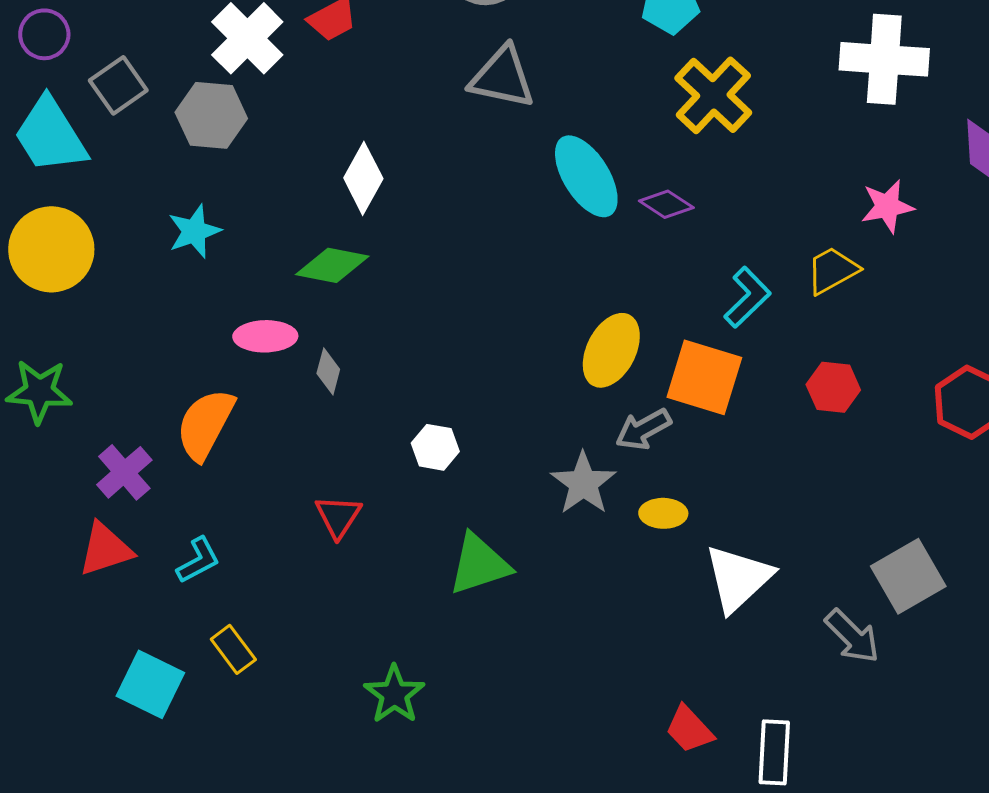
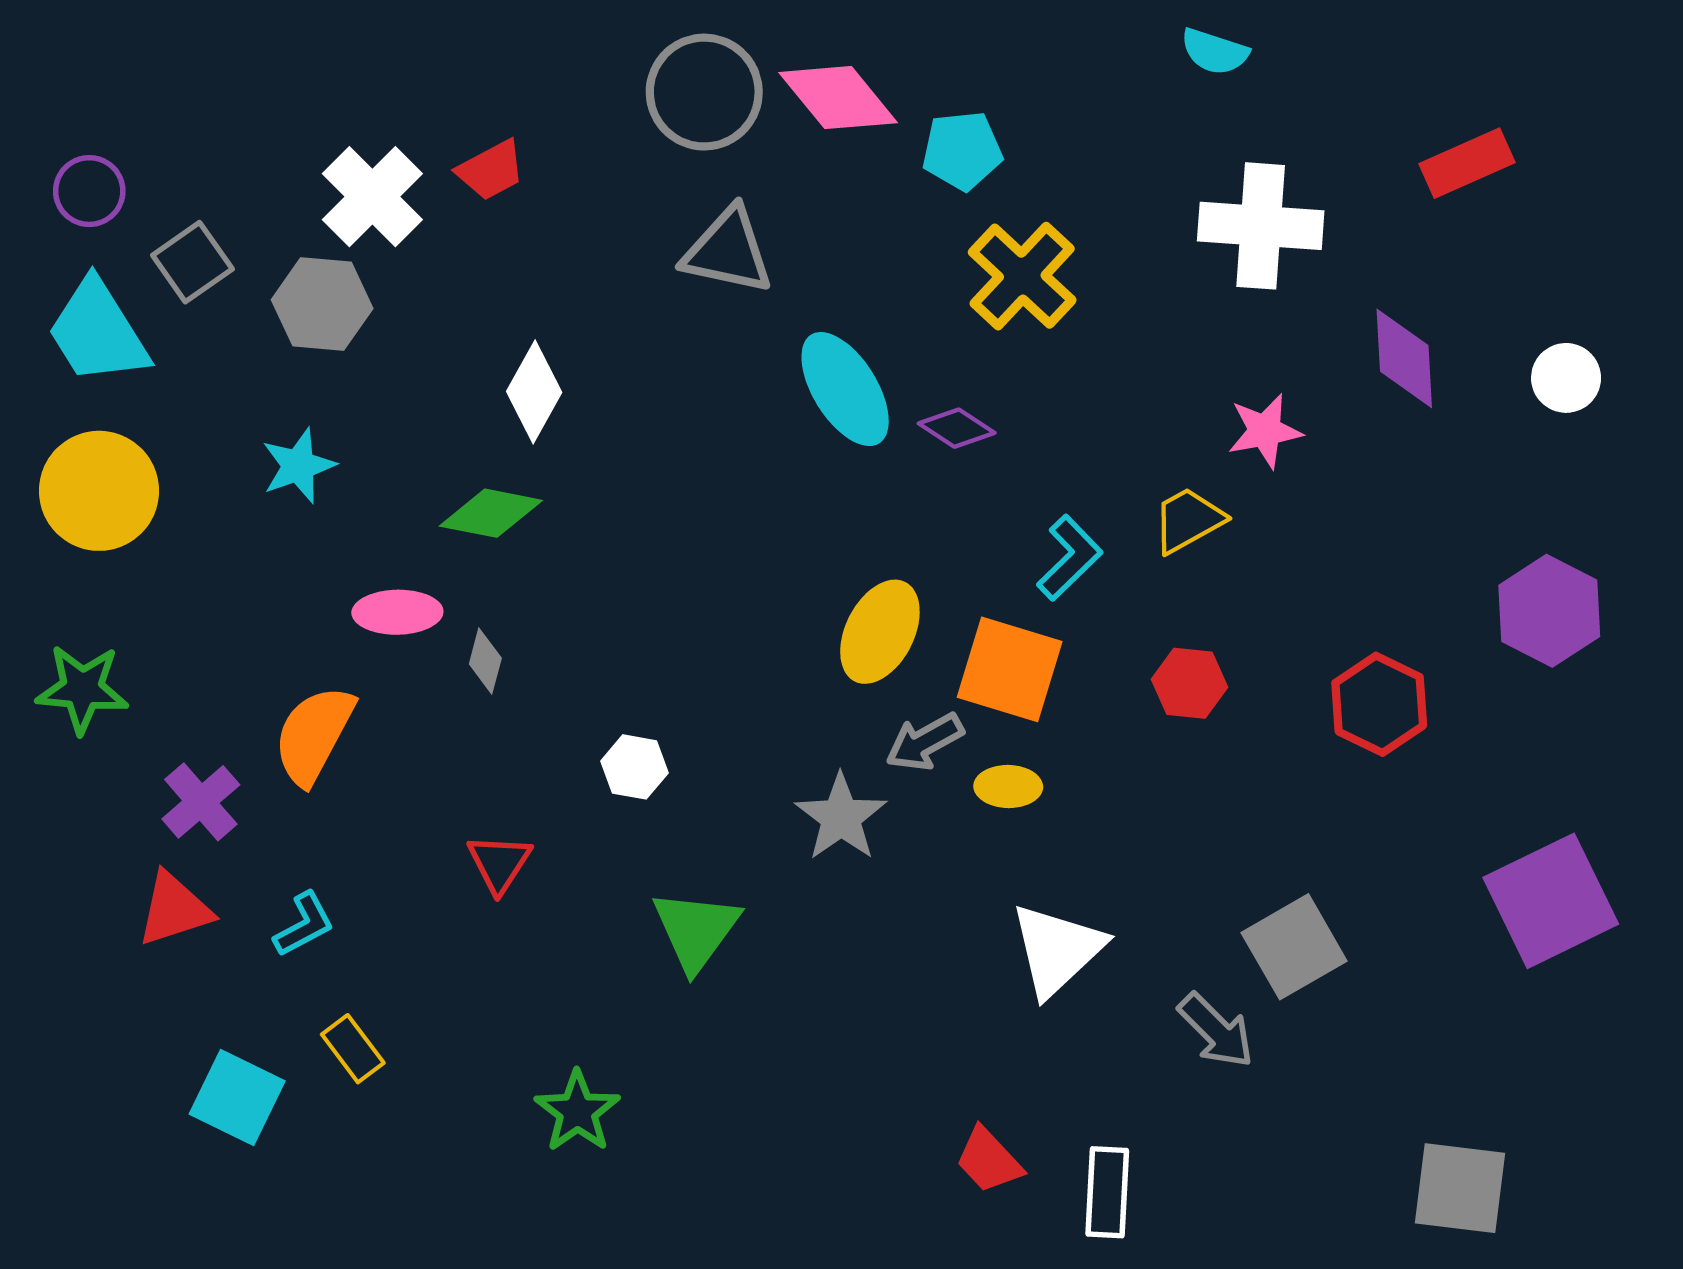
yellow ellipse: (663, 513) -> (1008, 787), moved
green triangle: (479, 564) -> (696, 930), turned -36

